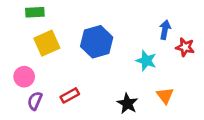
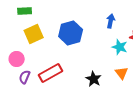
blue arrow: (165, 30) -> (111, 21), moved
cyan star: (146, 61) -> (120, 47), moved
red rectangle: (70, 95) -> (51, 73), size x1.6

